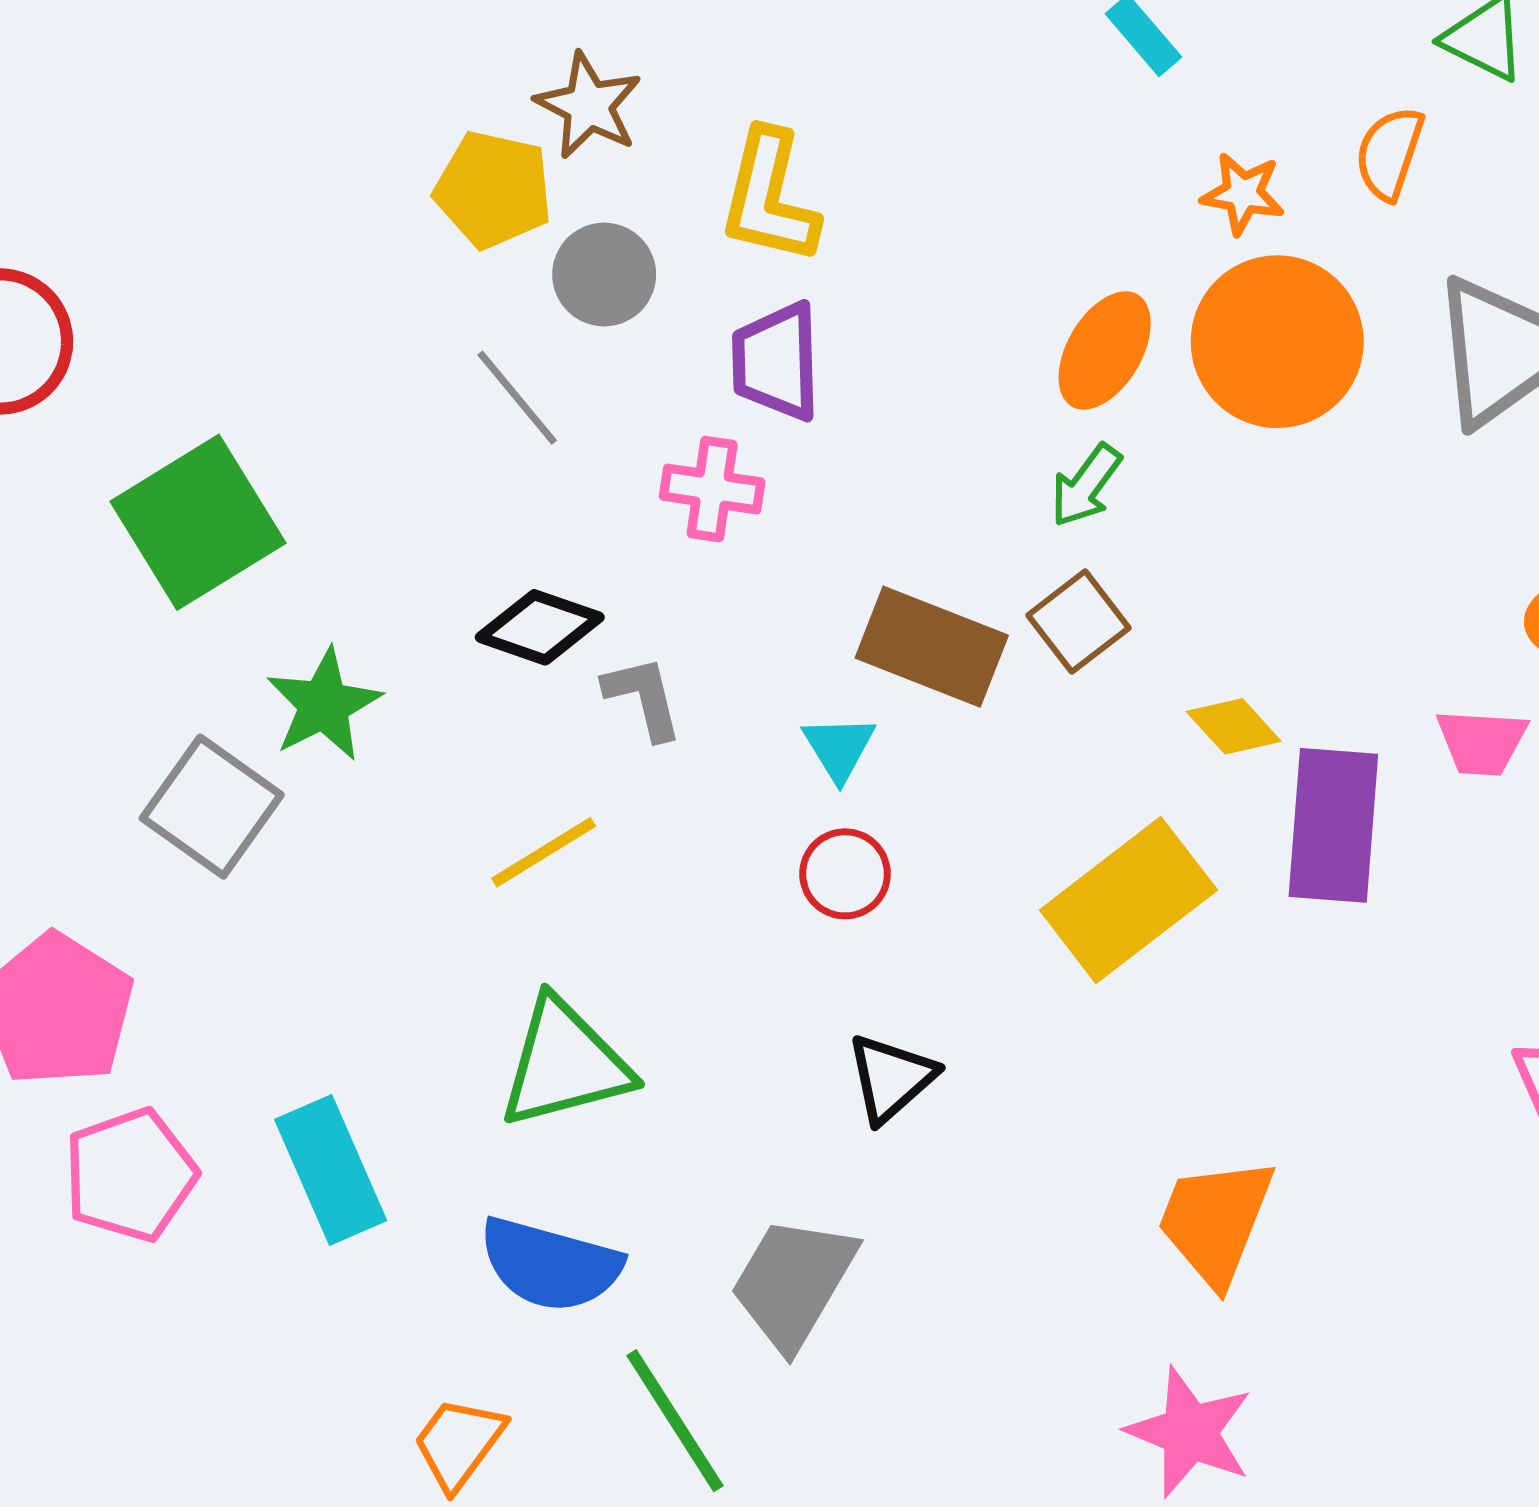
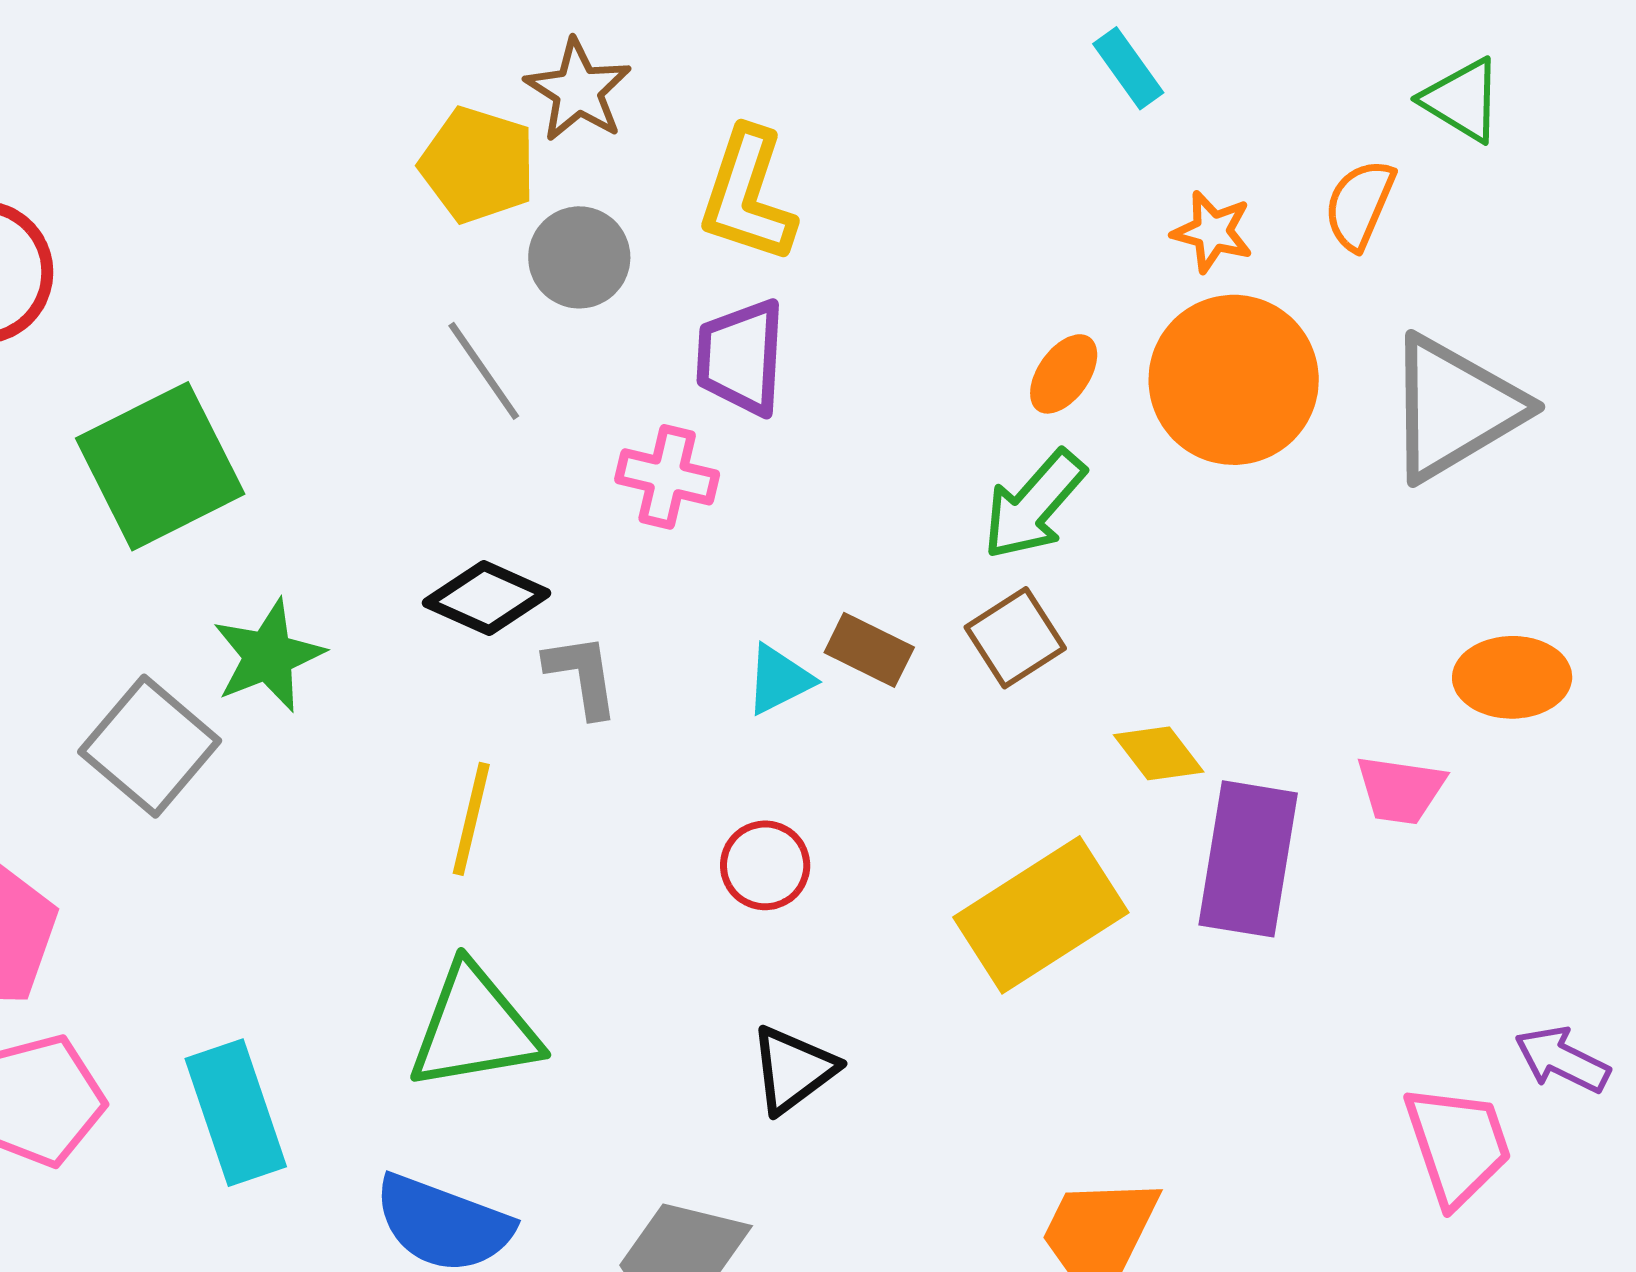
orange ellipse: (1105, 350) -> (1064, 374), size x0.7
green arrow: (1086, 485) -> (1034, 505), size x1.4
brown rectangle: (932, 647) -> (869, 650), size x0.6
cyan triangle: (839, 748) -> (779, 679), moved, turned 30
yellow line: (544, 852) -> (471, 819), turned -50

